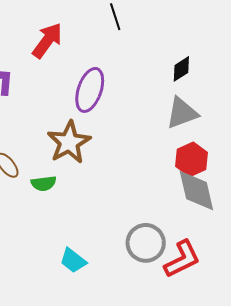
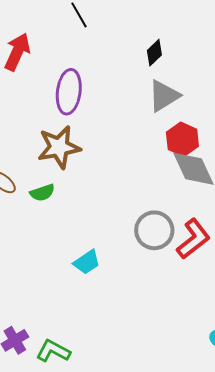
brown star: (69, 142) -> (59, 147), turned 30
cyan trapezoid: (73, 260) -> (87, 262), turned -60

